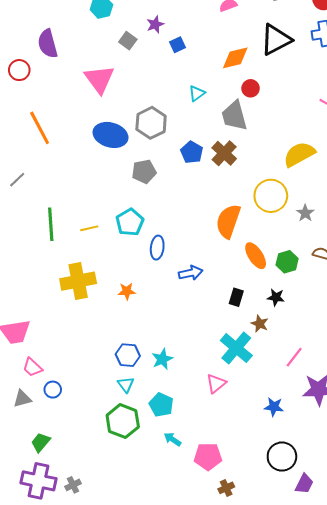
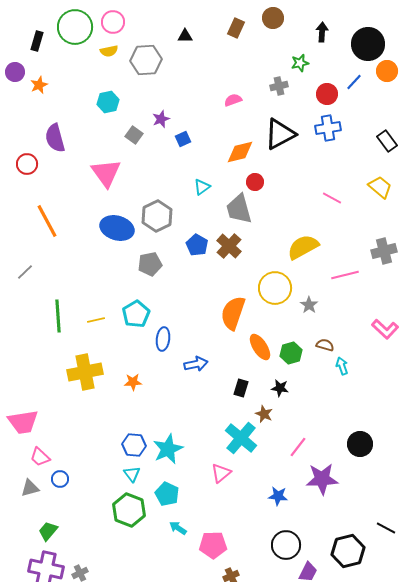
cyan star: (162, 359) -> (168, 449), size x1.4

